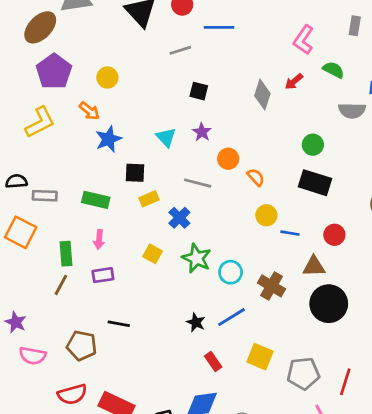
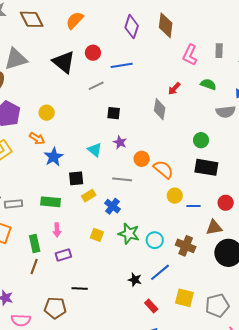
pink L-shape: (303, 40) -> (190, 55), moved
red arrow: (294, 82) -> (174, 89), moved
orange semicircle: (256, 177) -> (163, 169), size x1.5

